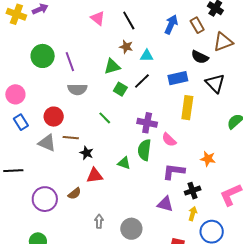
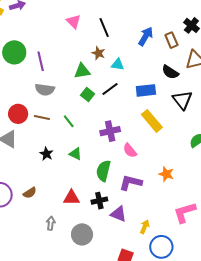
yellow rectangle: (187, 108) -> (152, 121), turned -55
purple cross: (147, 123) -> (110, 131), turned -30
brown line: (71, 138) -> (42, 117), moved
green semicircle: (144, 150) -> (103, 171), moved
green triangle: (124, 163) -> (75, 154), moved
red triangle: (95, 176) -> (71, 198), moved
black cross: (193, 191) -> (99, 201), moved

